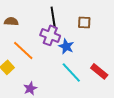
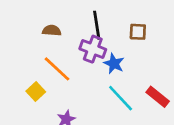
brown semicircle: (11, 21) -> (52, 30), moved

